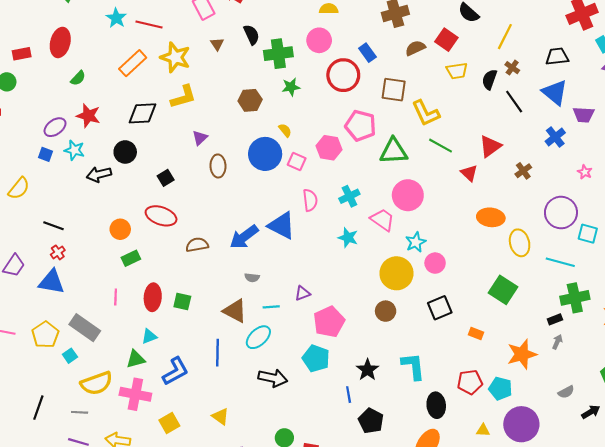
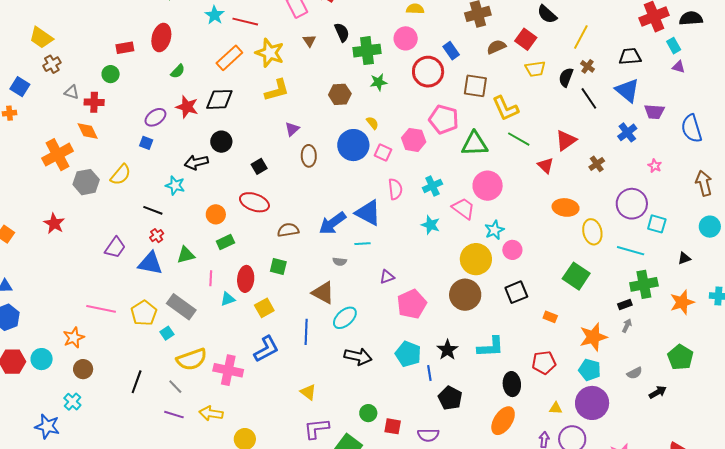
black diamond: (142, 113) -> (219, 99), moved
cyan star: (74, 150) -> (175, 185), moved
green square: (182, 302) -> (278, 266), moved
cyan line: (271, 307) -> (363, 244), moved
brown circle: (386, 311) -> (465, 295), size x1.6
cyan triangle: (149, 336) -> (228, 299), moved
cyan pentagon: (316, 358) -> (408, 354), moved
green triangle: (136, 359) -> (186, 255), moved
cyan L-shape: (413, 366) -> (491, 347), turned 92
cyan pentagon: (500, 388) -> (590, 370), moved
gray line: (80, 412) -> (175, 387), turned 42
yellow square: (169, 423) -> (264, 308), moved

